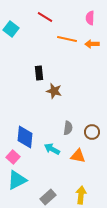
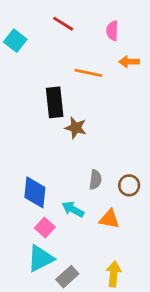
pink semicircle: (90, 18) -> (112, 31), moved
orange line: (67, 39) -> (88, 73), moved
black rectangle: (39, 73) -> (55, 102), size x1.5
pink square: (13, 157) -> (45, 228), moved
cyan triangle: (17, 180) -> (41, 258), moved

